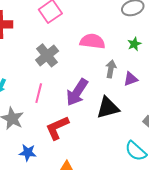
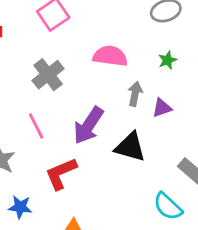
pink line: (39, 93) -> (36, 126), turned -42
black triangle: (108, 108) -> (130, 147), turned 30

